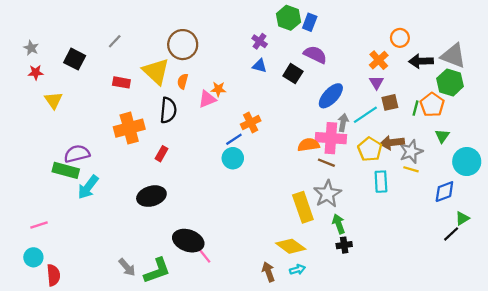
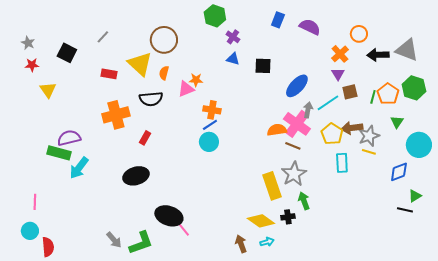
green hexagon: (289, 18) -> (215, 16), moved
purple semicircle: (315, 55) -> (310, 27), moved
black square: (293, 74) -> (263, 66), turned -30
green hexagon: (450, 82) -> (414, 88), moved
black semicircle: (168, 110) -> (151, 99), turned 80
orange cross: (251, 123) -> (212, 110), moved, turned 36
pink cross: (331, 138) -> (297, 124), turned 32
pink line: (39, 225) -> (35, 202), turned -70
black line: (451, 234) -> (405, 210), turned 56
black cross: (344, 245) -> (288, 217), moved

